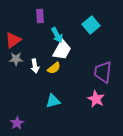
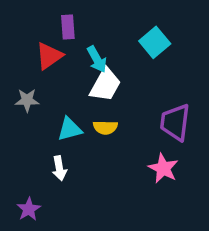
red triangle: (13, 40) -> (49, 56), moved
white arrow: (35, 66) -> (59, 168), moved
yellow semicircle: (54, 68) -> (105, 127), moved, turned 40
cyan triangle: (53, 101) -> (70, 129), moved

